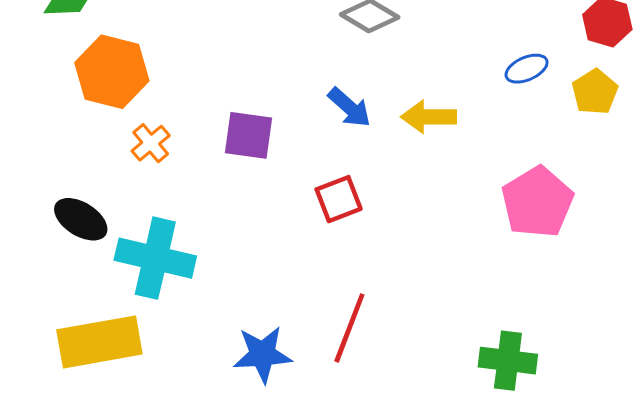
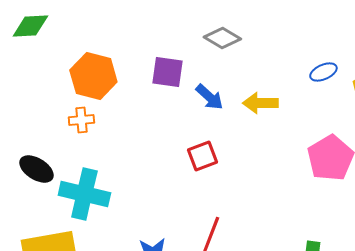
orange hexagon: (112, 72) -> (93, 76), moved
purple square: (249, 135) -> (167, 72), moved
orange cross: (151, 143) -> (81, 120), turned 35

